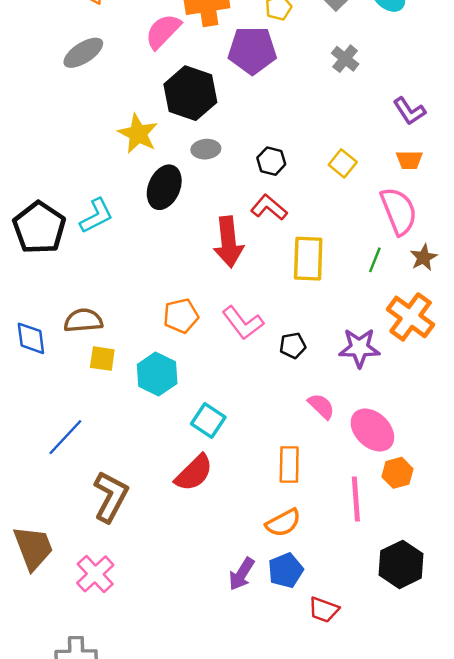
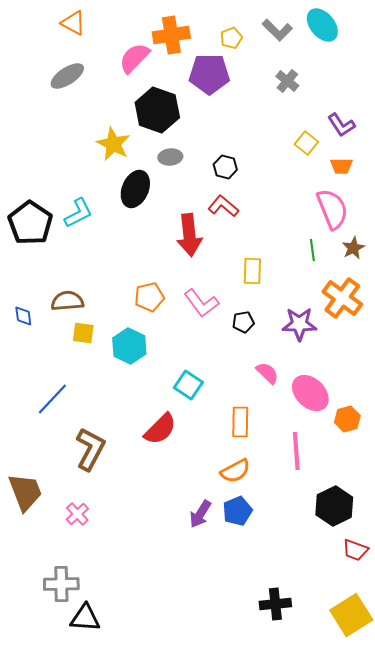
yellow square: (343, 163) -> (306, 143), moved
yellow rectangle: (308, 259) -> (252, 271), moved, size x0.7
green line: (375, 260) -> (312, 250), turned -30
blue diamond: (31, 338) -> (23, 316), size x0.7
cyan square: (208, 420) -> (188, 385), moved
orange hexagon: (397, 473) -> (347, 419), moved
pink cross: (95, 574) -> (77, 514), size x0.7
red trapezoid: (324, 610) -> (355, 550), moved

